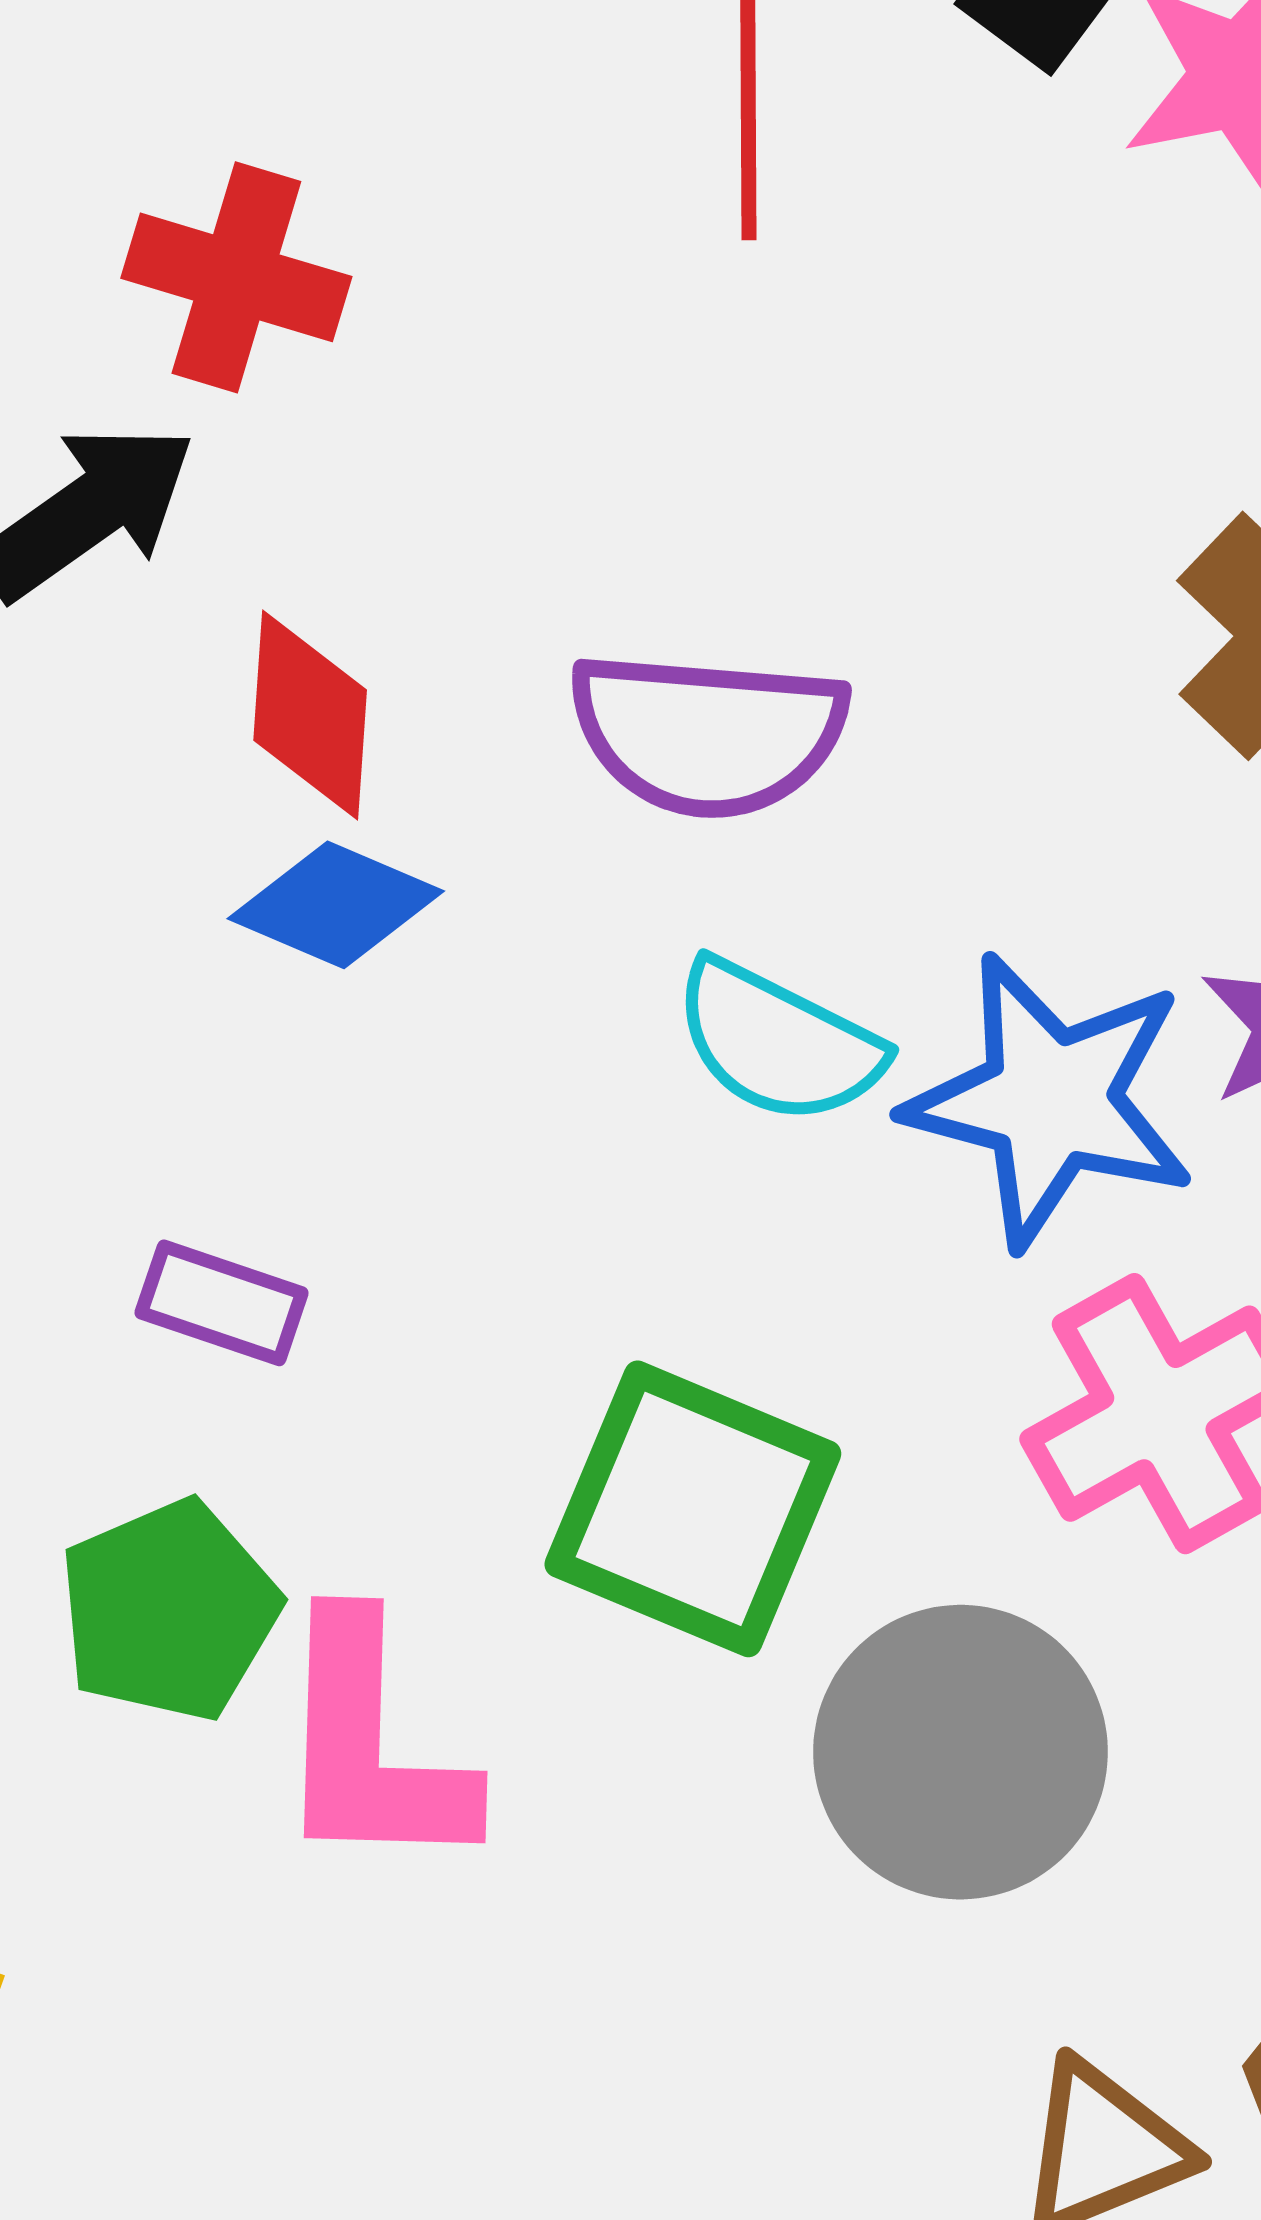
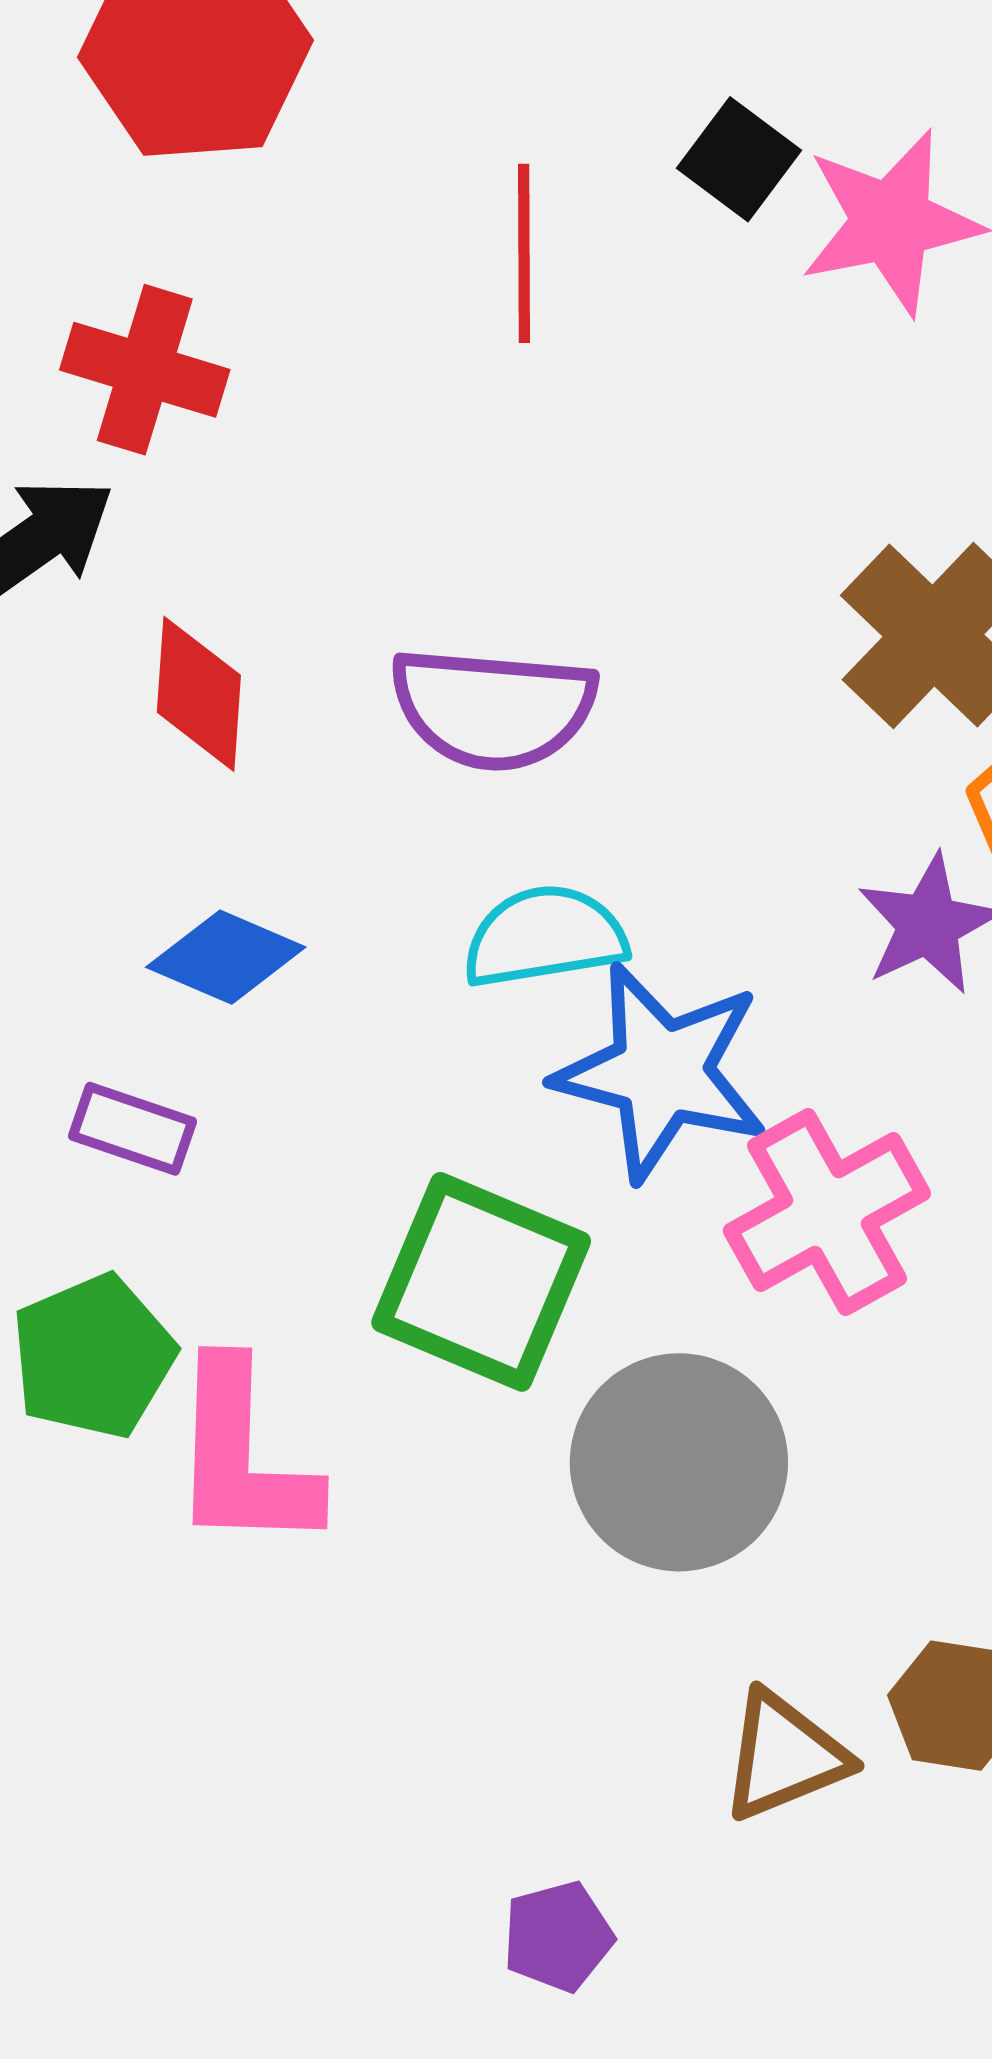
blue diamond: (336, 905) -> (226, 957), moved
cyan semicircle: (778, 1042) -> (545, 937), turned 144
blue star: (1051, 1100) -> (661, 1072), moved

